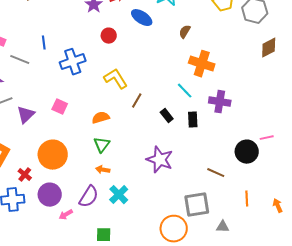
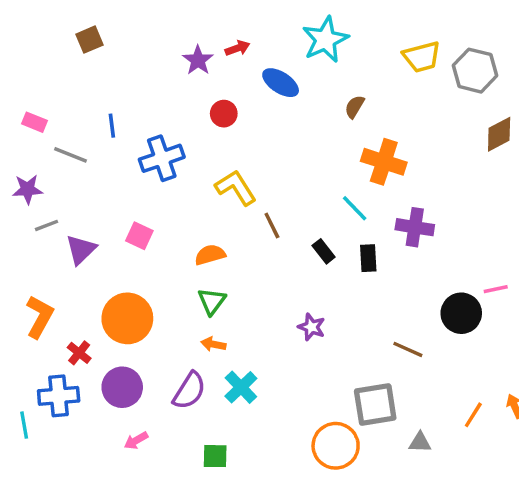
brown line: (137, 101) -> (272, 225), turned -56
purple star: (160, 160) -> (312, 327), size x0.6
orange line: (247, 199) -> (473, 415), moved, turned 35
pink arrow: (66, 215) -> (136, 441), moved

